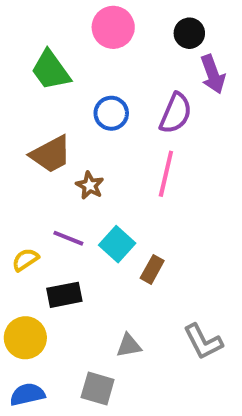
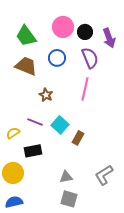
pink circle: (113, 27) -> (63, 27), moved
black circle: (189, 33) -> (85, 32), moved
purple semicircle: (176, 113) -> (90, 58), turned -45
brown trapezoid: (51, 154) -> (26, 66), moved, turned -130
gray L-shape: (203, 342) -> (104, 175), turned 85
gray square: (98, 389) -> (69, 199), moved

